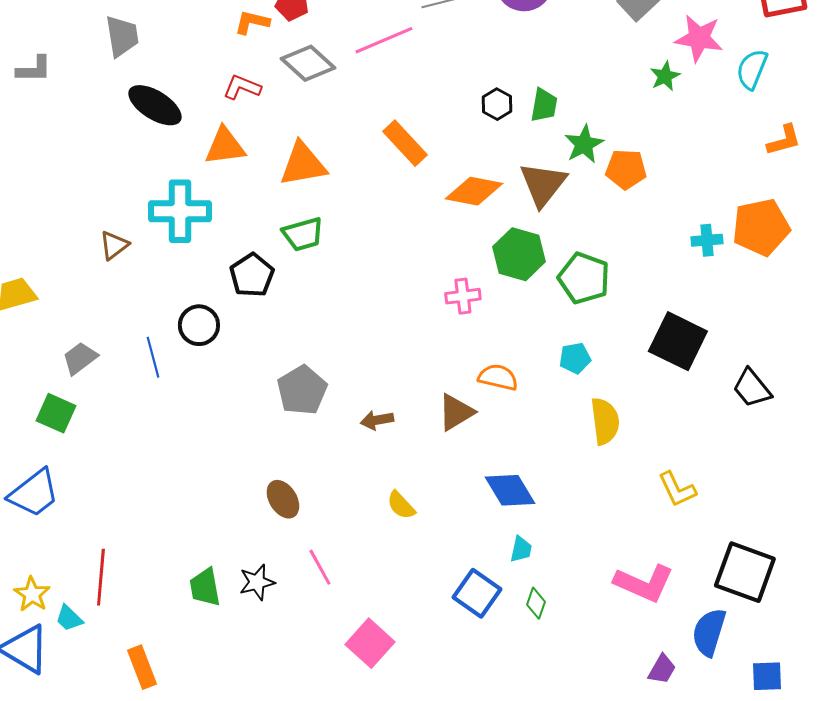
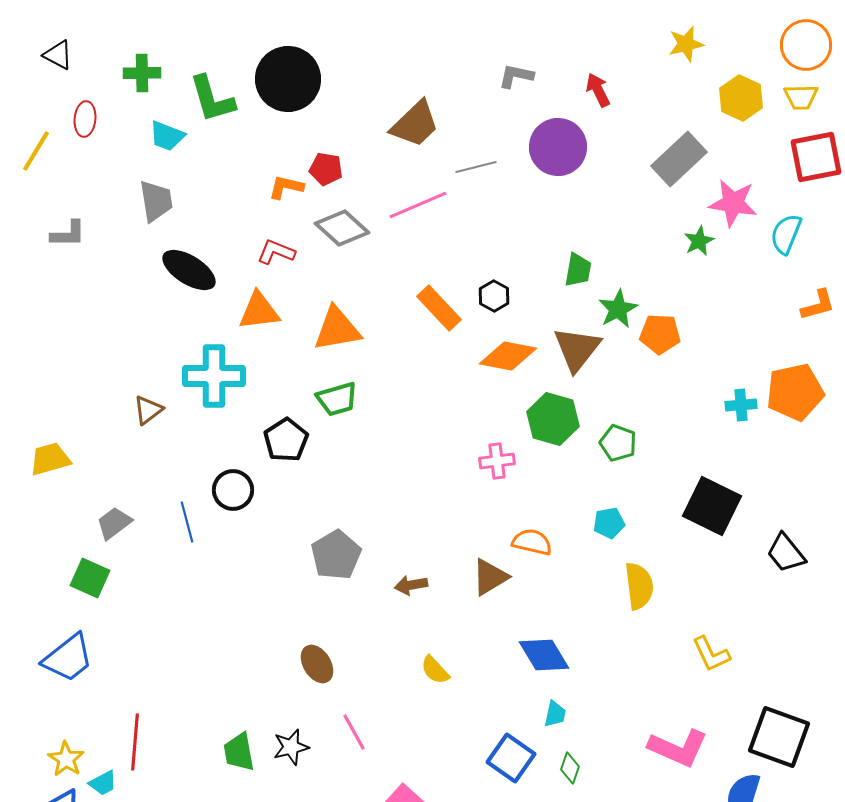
black hexagon: (497, 104) -> (494, 296), moved
green pentagon: (584, 278) -> (618, 443), size x0.7
cyan trapezoid: (69, 618) -> (103, 783), turned -72

